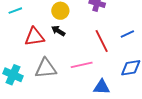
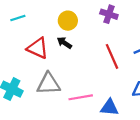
red triangle: (34, 37) -> (38, 48), turned 30
pink line: (82, 65) -> (81, 97), moved

